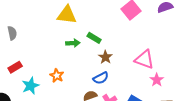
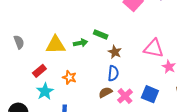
yellow triangle: (67, 15) -> (56, 45), moved
red rectangle: (15, 67) -> (39, 71), moved
blue semicircle: (101, 78) -> (113, 73), turned -49

